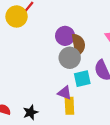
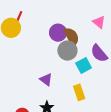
purple triangle: (65, 93) -> (46, 80), moved, turned 32

